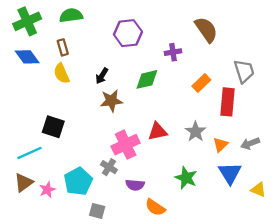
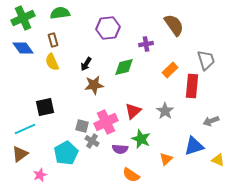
black square: (53, 127) -> (45, 107), turned -30
red triangle: (158, 132) -> (133, 111), turned -30
orange triangle: (220, 145) -> (166, 159), moved
blue triangle: (230, 173) -> (194, 146), turned 45
green star: (186, 178) -> (141, 139), moved
purple semicircle: (135, 185) -> (120, 149), moved
pink star: (47, 190) -> (40, 175), moved
gray square: (97, 211) -> (82, 126), moved

